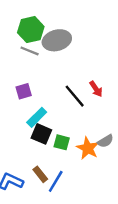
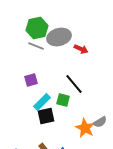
red arrow: (96, 89) -> (81, 49), moved, turned -32
black square: (41, 134) -> (46, 116), turned -36
green square: (62, 142) -> (63, 100), moved

